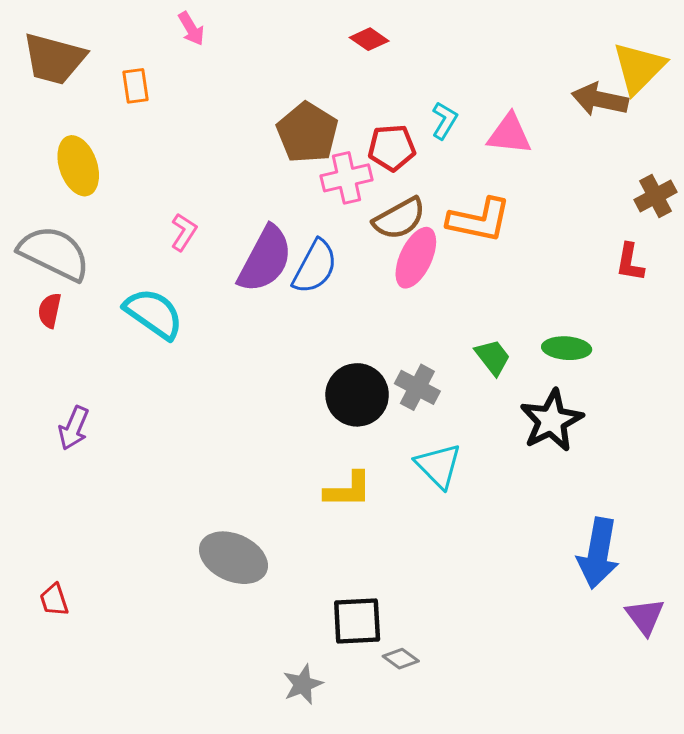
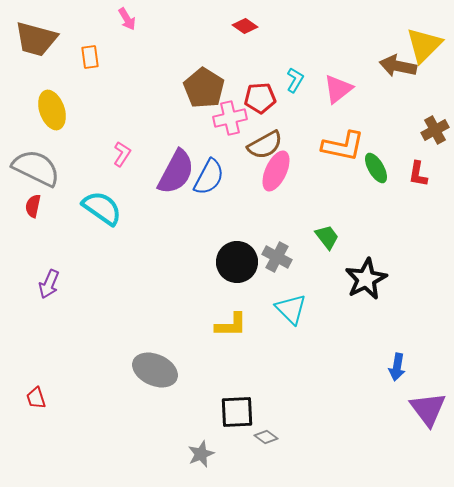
pink triangle: (509, 134) -> (338, 89), turned -44
orange L-shape: (479, 220) -> (343, 146), moved
green ellipse: (567, 348) -> (376, 168), moved, turned 56
blue arrow: (598, 553) -> (397, 367), size x0.6
purple triangle: (645, 616) -> (428, 409), size x1.4

